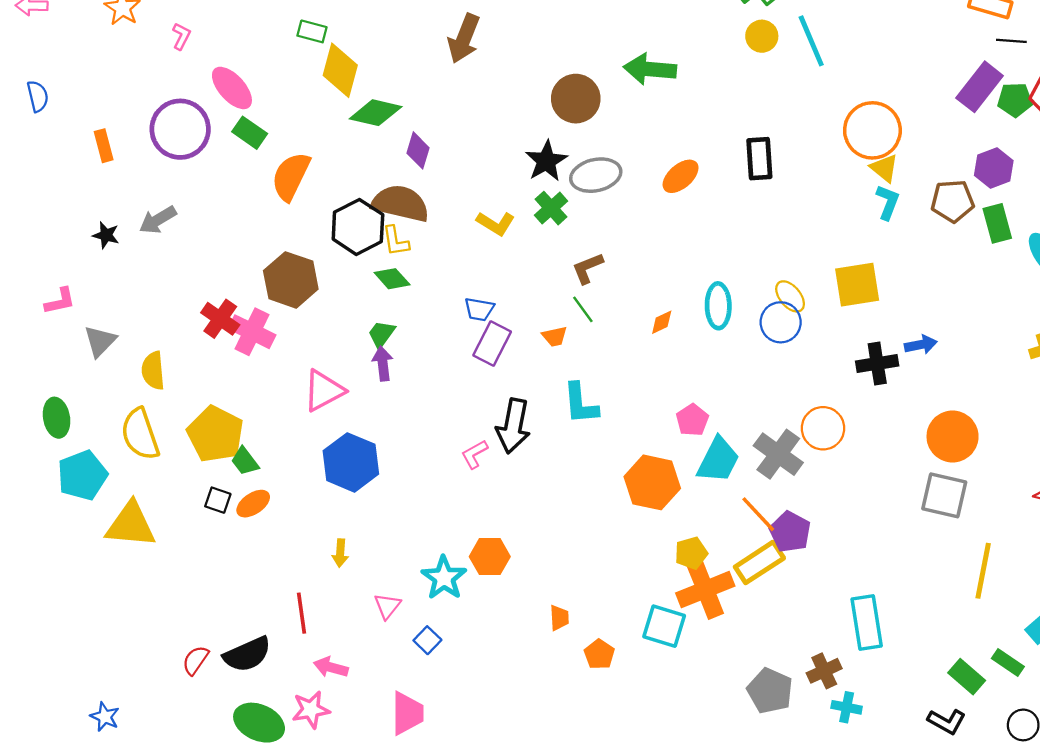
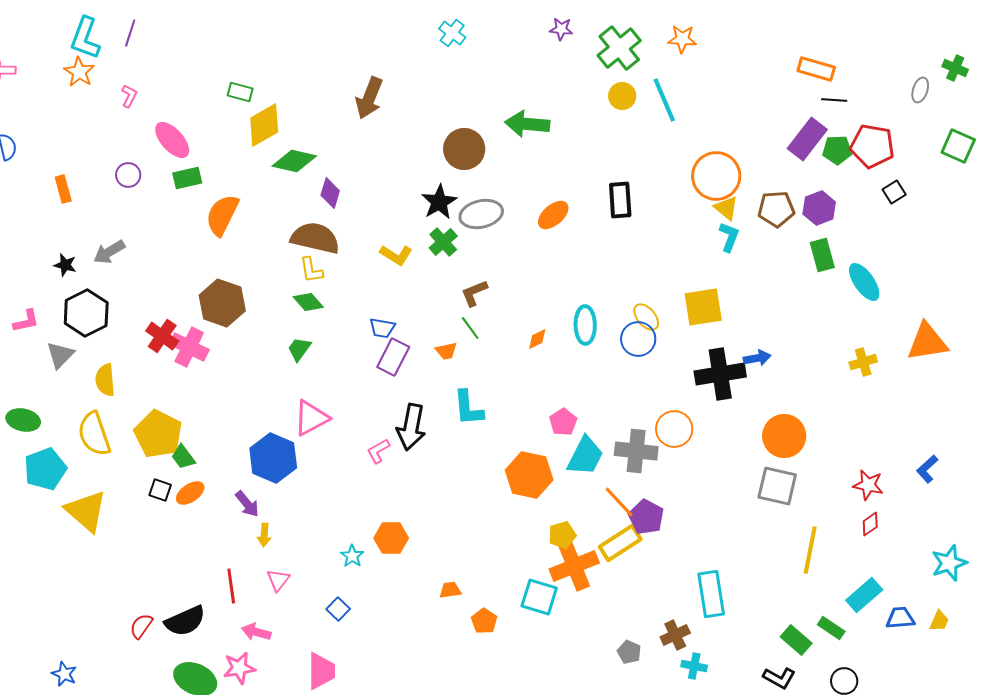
yellow diamond: (340, 70) -> (264, 125), turned 45
purple circle: (180, 129) -> (128, 175), size x0.5
green rectangle: (250, 133) -> (187, 178), turned -48
brown pentagon: (953, 201) -> (776, 209), moved
black hexagon: (358, 227) -> (86, 313), moved
purple arrow: (383, 363) -> (247, 504), moved, turned 148
black cross: (877, 363) -> (720, 374), size x1.4
pink triangle: (324, 391) -> (311, 418), moved
green ellipse: (57, 418) -> (23, 420), turned -68
gray cross: (778, 454) -> (636, 451), turned -30
yellow triangle: (131, 525) -> (86, 511), turned 36
cyan star: (444, 578) -> (352, 556), size x0.6
pink triangle: (387, 606) -> (278, 580), moved
orange trapezoid: (559, 618) -> (450, 590), turned -95
gray pentagon: (770, 691) -> (629, 652), size x0.6

